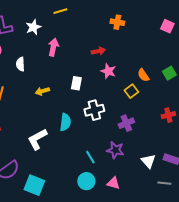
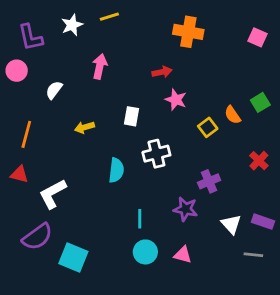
orange cross: (117, 22) -> (188, 32), size x1.5
white star: (33, 27) -> (72, 25), moved
white semicircle: (20, 64) -> (54, 90), turned 40
orange semicircle: (143, 75) -> (233, 115), moved
red cross: (168, 115) -> (259, 161), turned -32
purple cross: (126, 123) -> (209, 181), moved
white L-shape: (37, 139) -> (53, 194), moved
cyan line: (90, 157) -> (140, 219), moved, turned 32

